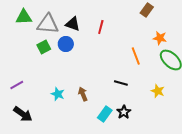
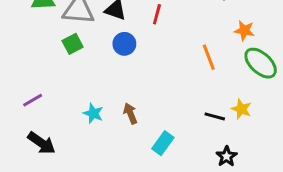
blue circle: (66, 44) -> (124, 44), moved
black line: (121, 83) -> (215, 116), moved
black star: (124, 112) -> (227, 156), moved

